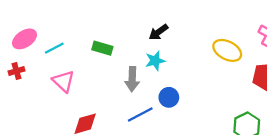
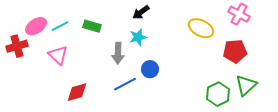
pink ellipse: (25, 39) -> (36, 26), moved
cyan line: (54, 48) -> (60, 26), moved
red cross: (16, 71) -> (17, 46), size x1.5

